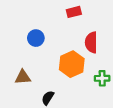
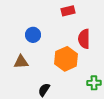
brown triangle: (23, 77) -> (21, 62), moved
green cross: (102, 78) -> (94, 83), moved

